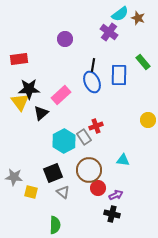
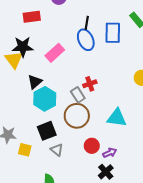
red rectangle: (19, 59) -> (32, 17), moved
black triangle: (41, 113) -> (35, 82), moved
cyan hexagon: (64, 141) -> (45, 99), moved
cyan triangle: (123, 160) -> (117, 118), size x1.5
brown circle: (89, 170) -> (77, 116), moved
black cross: (112, 214) -> (106, 172), turned 35

